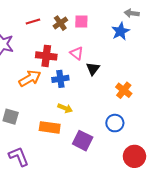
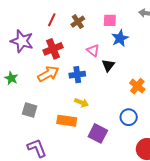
red line: (33, 21) -> (52, 20), turned -48
pink square: (81, 22) -> (110, 20), moved
blue star: (120, 31) -> (120, 38), moved
red cross: (46, 56) -> (53, 49), moved, turned -30

